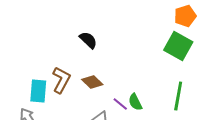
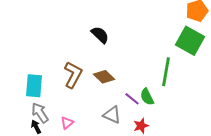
cyan rectangle: (38, 91) -> (34, 86), moved
green line: (178, 96) -> (166, 72), moved

